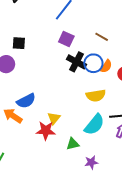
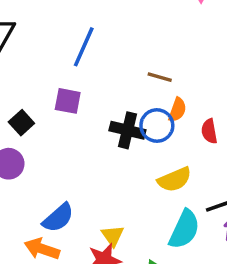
purple square: (66, 39) -> (68, 101), moved
black square: (19, 43) -> (21, 123), turned -32
orange semicircle: (106, 66) -> (177, 110), moved

